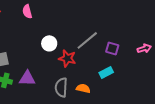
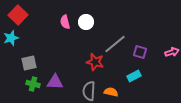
pink semicircle: (27, 11) -> (65, 22), moved
white circle: (49, 43) -> (86, 22), moved

